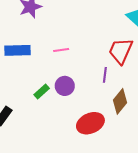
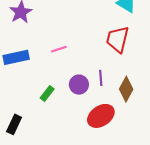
purple line: (105, 75) -> (101, 78), moved
purple circle: (65, 86) -> (79, 85), moved

